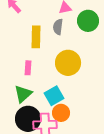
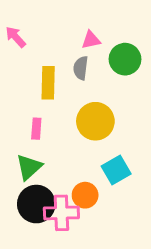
cyan square: (54, 96) -> (116, 170), moved

